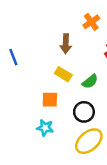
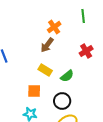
orange cross: (91, 22) -> (54, 27), moved
brown arrow: (66, 44) -> (47, 45), turned 35

